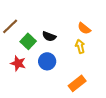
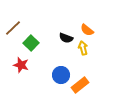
black semicircle: (49, 36) -> (66, 38), moved
blue circle: (47, 61) -> (61, 75), moved

